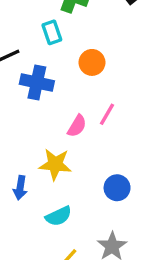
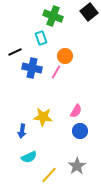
pink line: (107, 114) -> (56, 72), moved
pink semicircle: (77, 126) -> (76, 111), moved
cyan semicircle: (59, 216) -> (29, 157), moved

